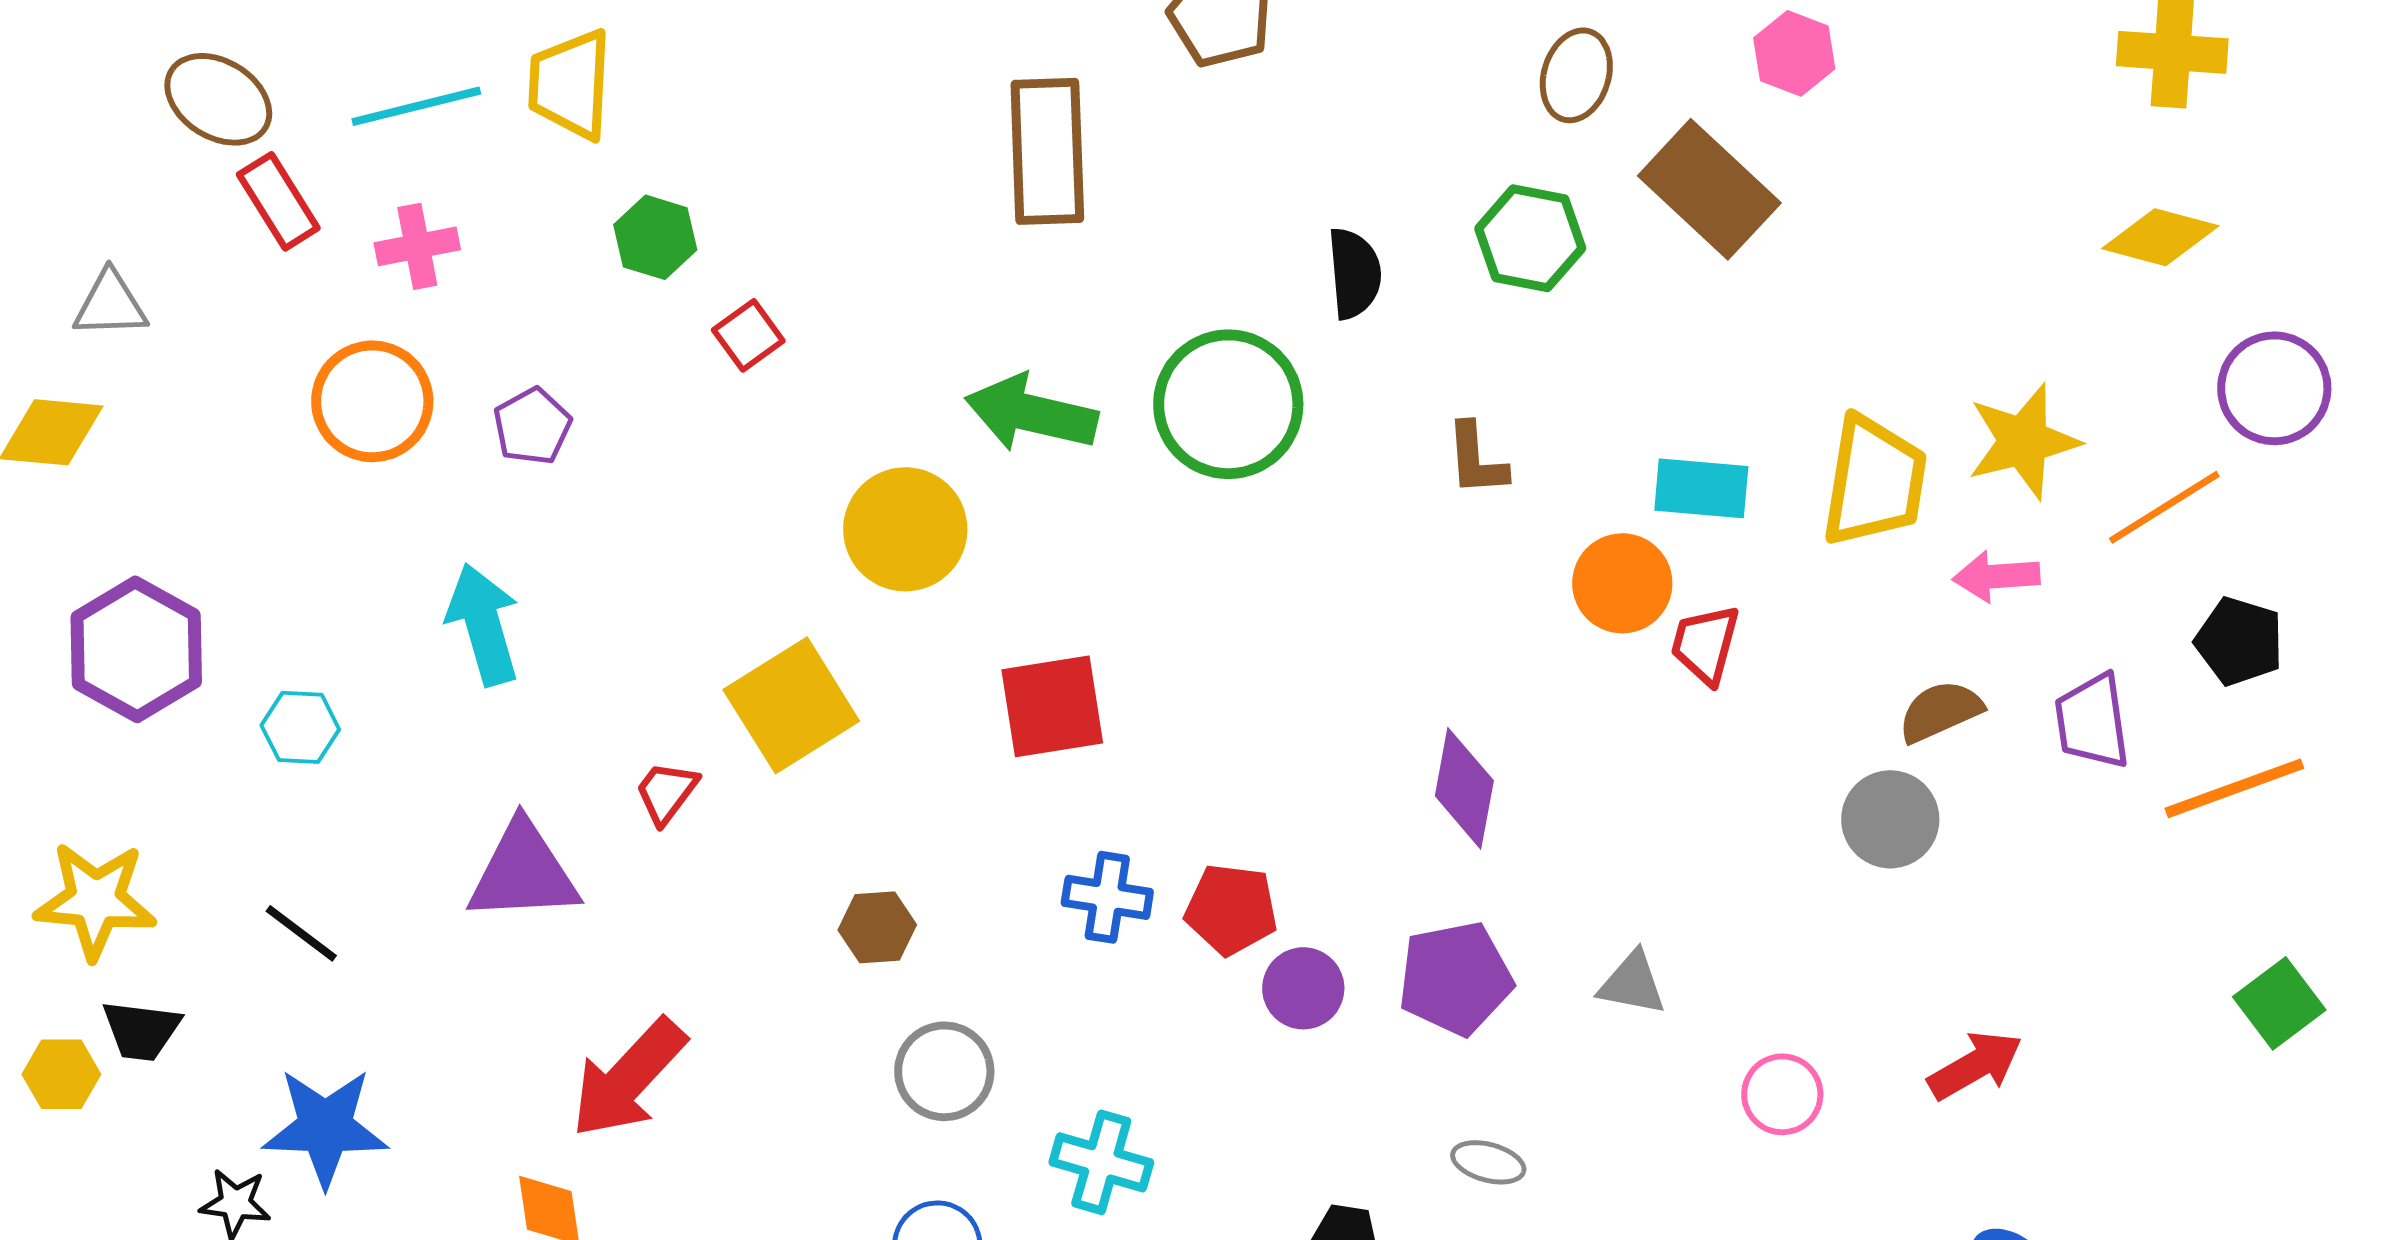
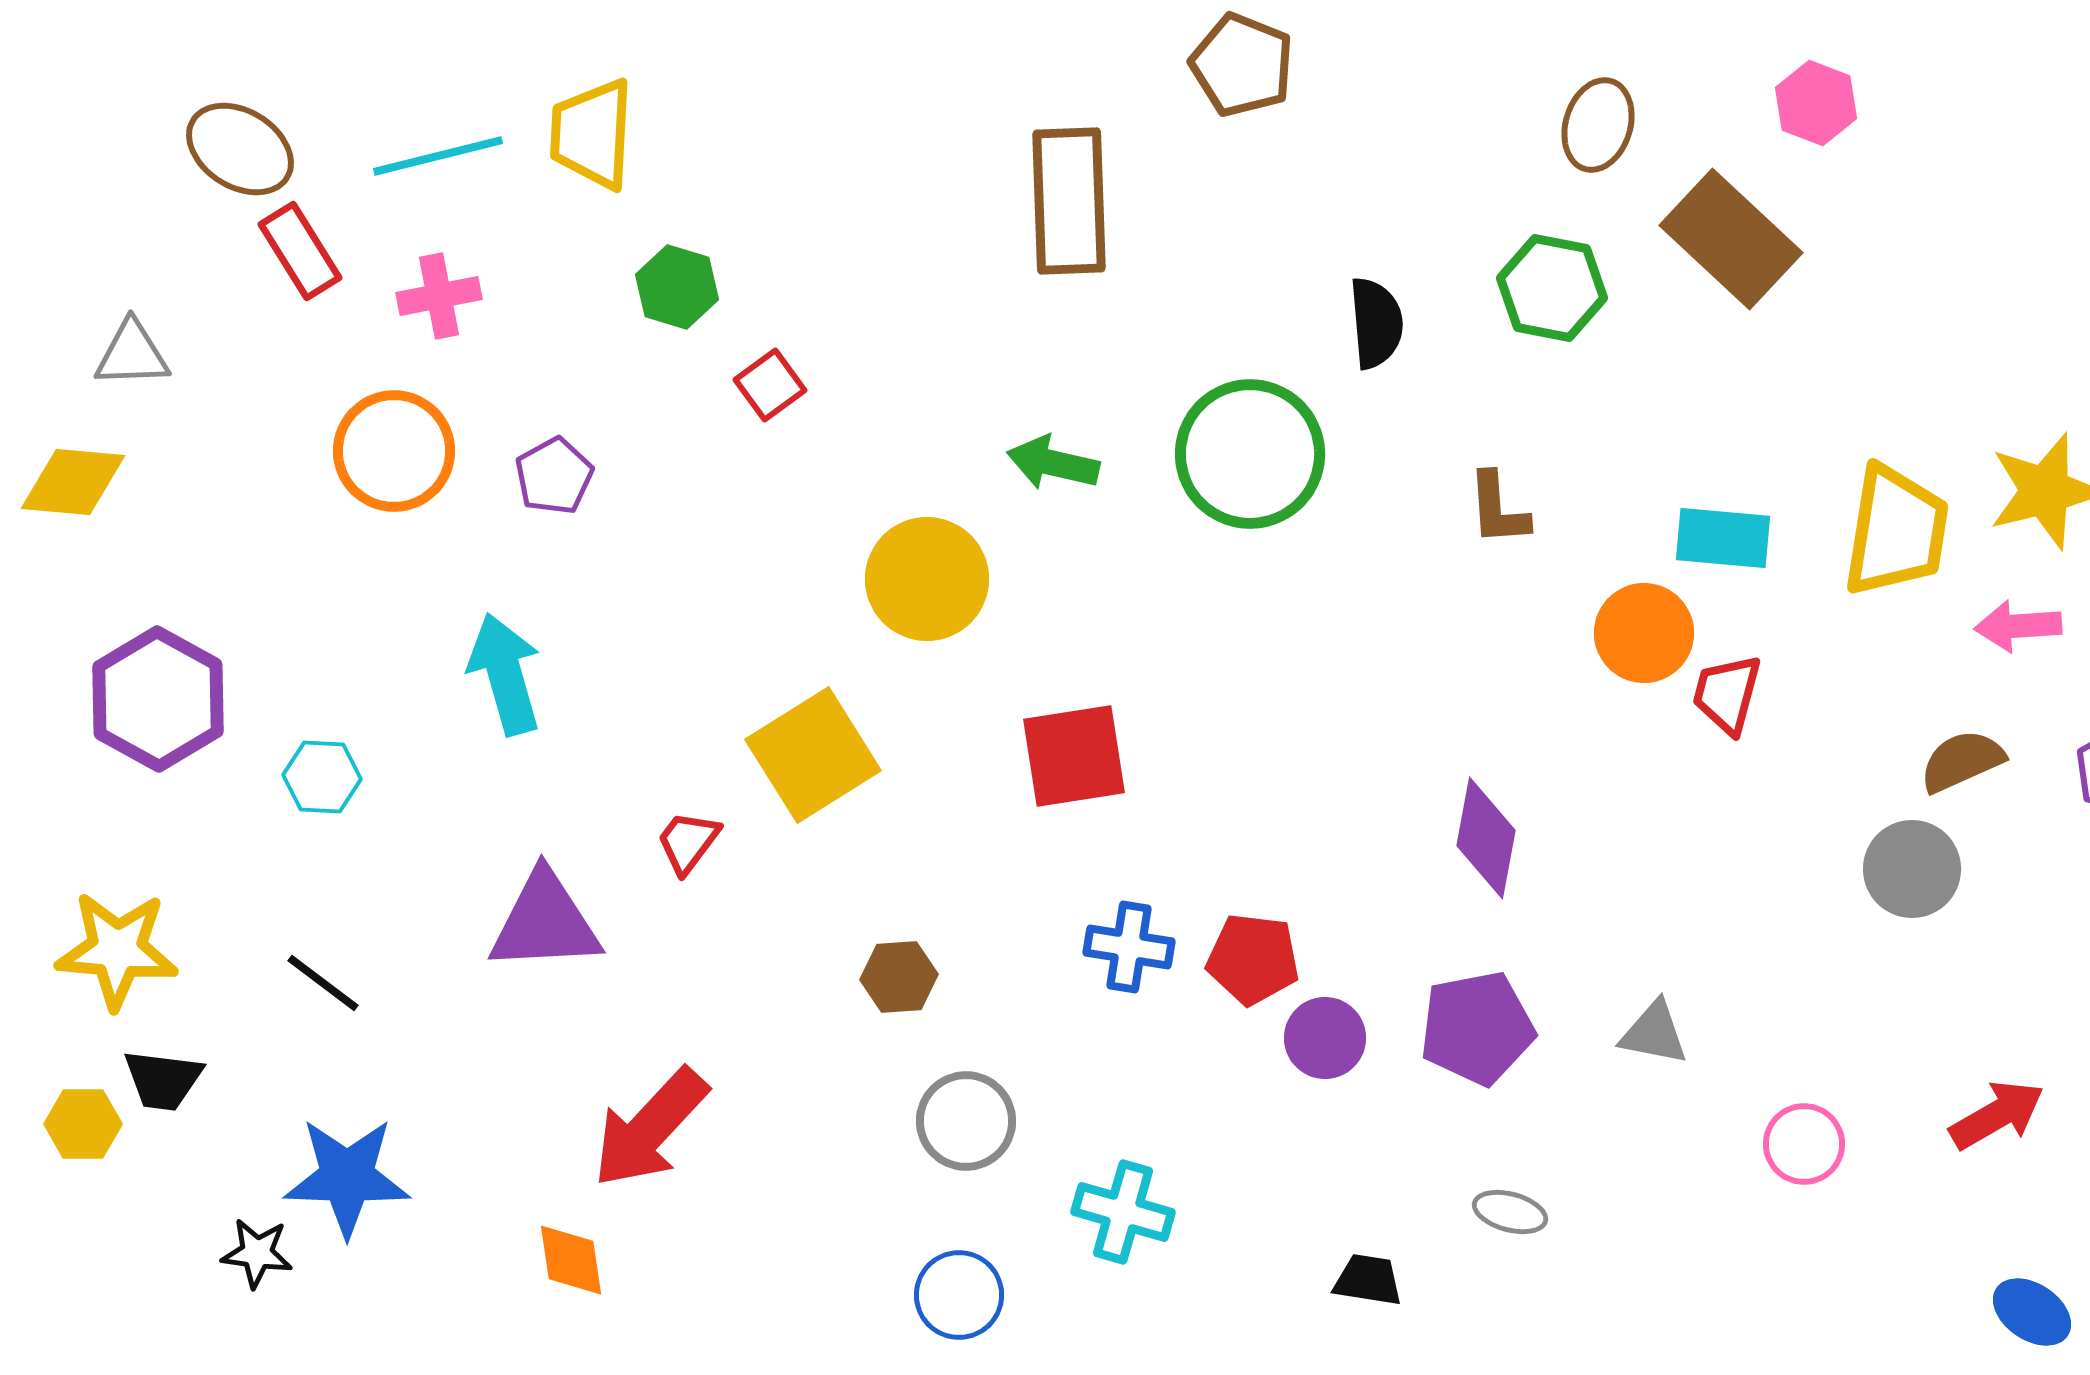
green arrow: (1031, 413) -> (1053, 463), size x0.7

